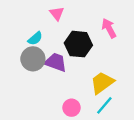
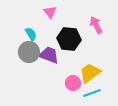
cyan semicircle: (35, 38) -> (31, 34), turned -80
cyan line: (104, 105) -> (92, 93), turned 30
pink circle: (72, 108) -> (73, 83), moved

